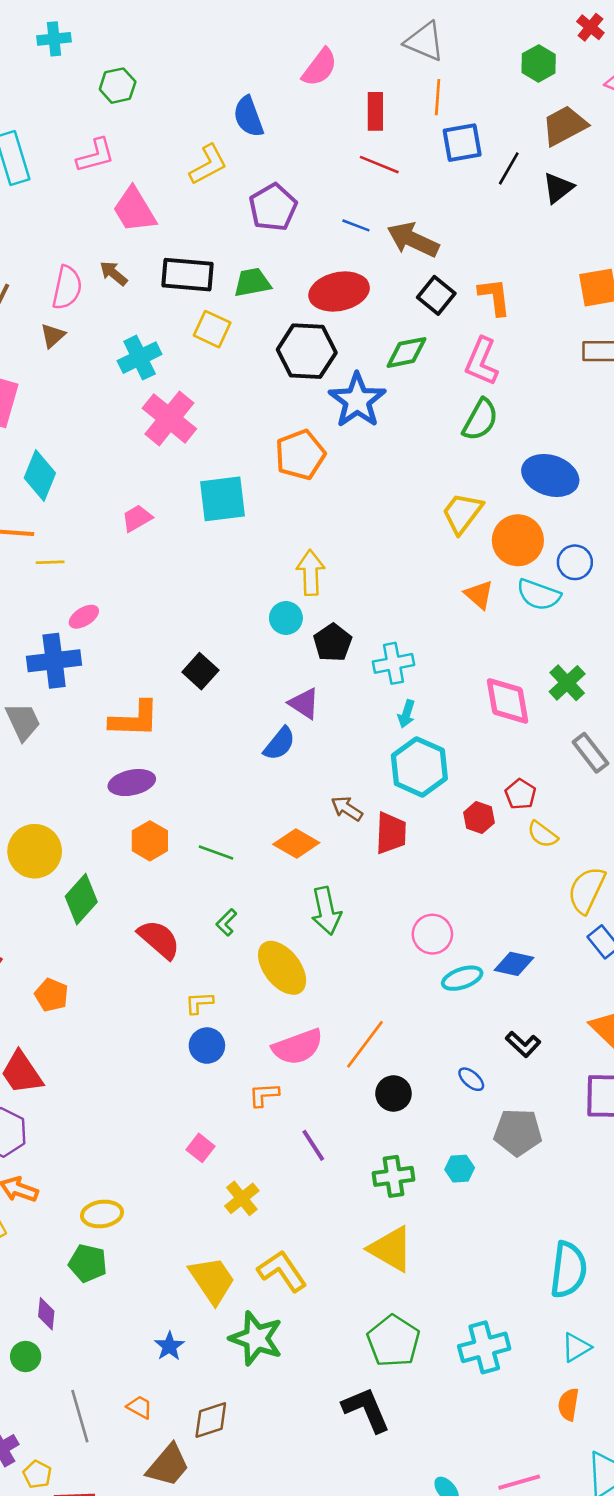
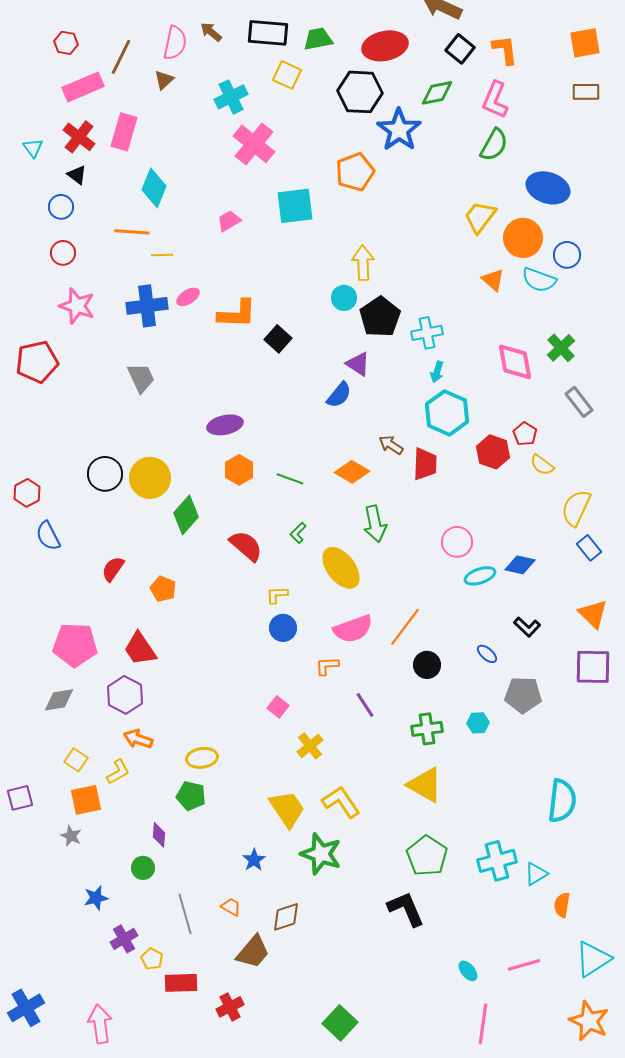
black pentagon: (333, 643) -> (380, 317), size x1.4
blue cross: (54, 661) -> (147, 306), moved
orange L-shape: (134, 719) -> (237, 314), moved
red hexagon: (479, 818) -> (493, 452), size x1.4
cyan triangle: (576, 1347) -> (536, 874), moved

